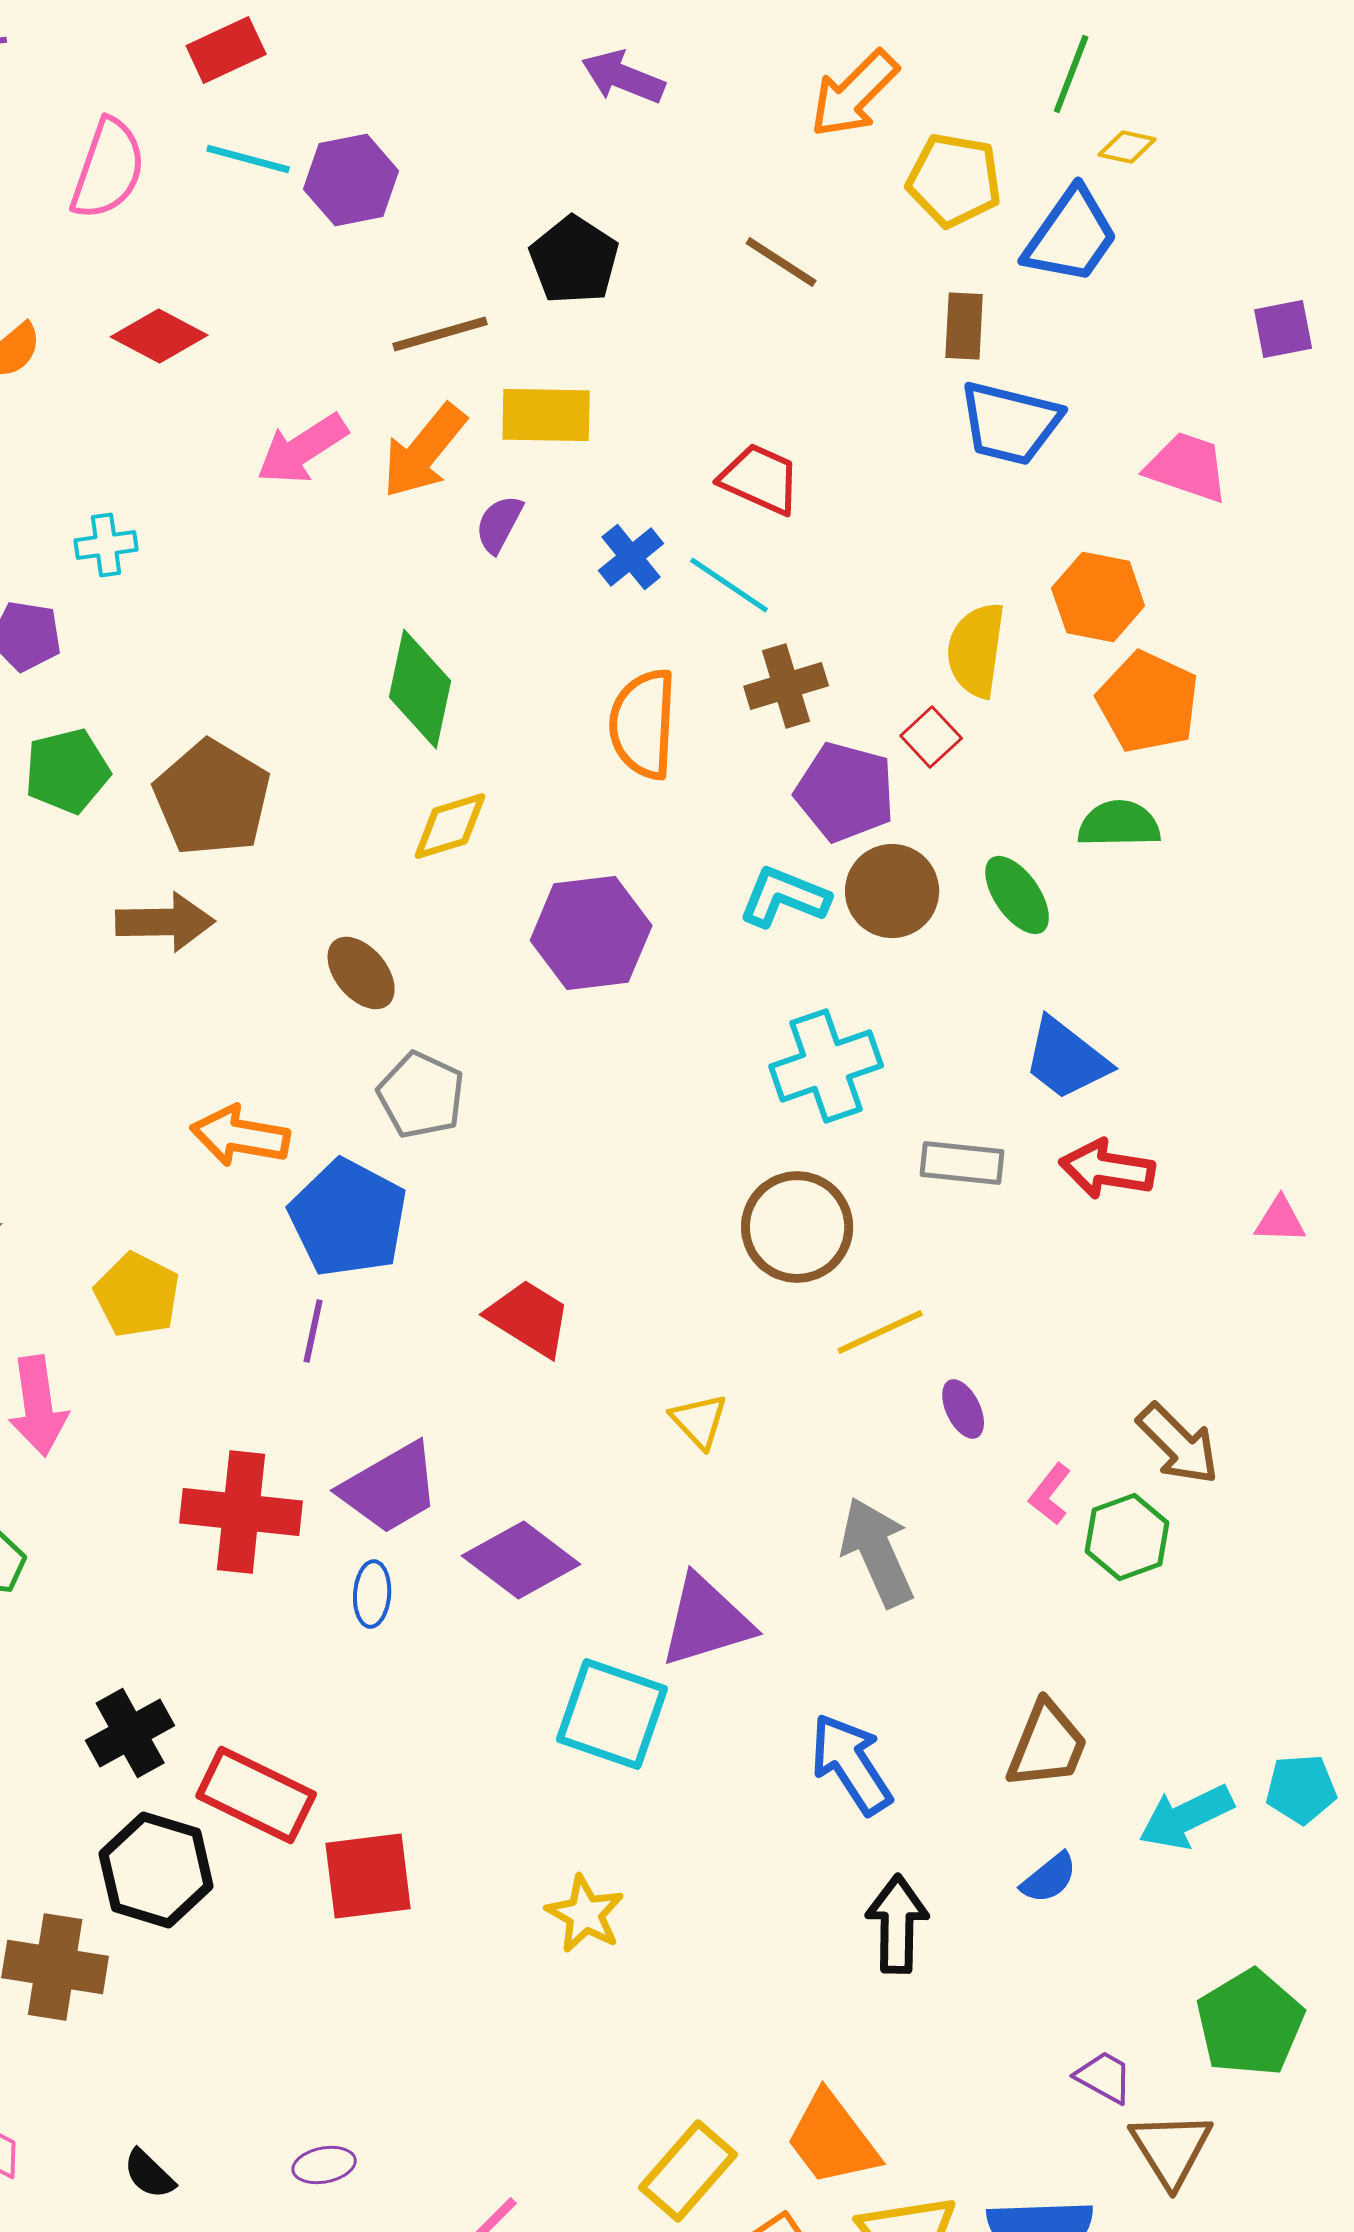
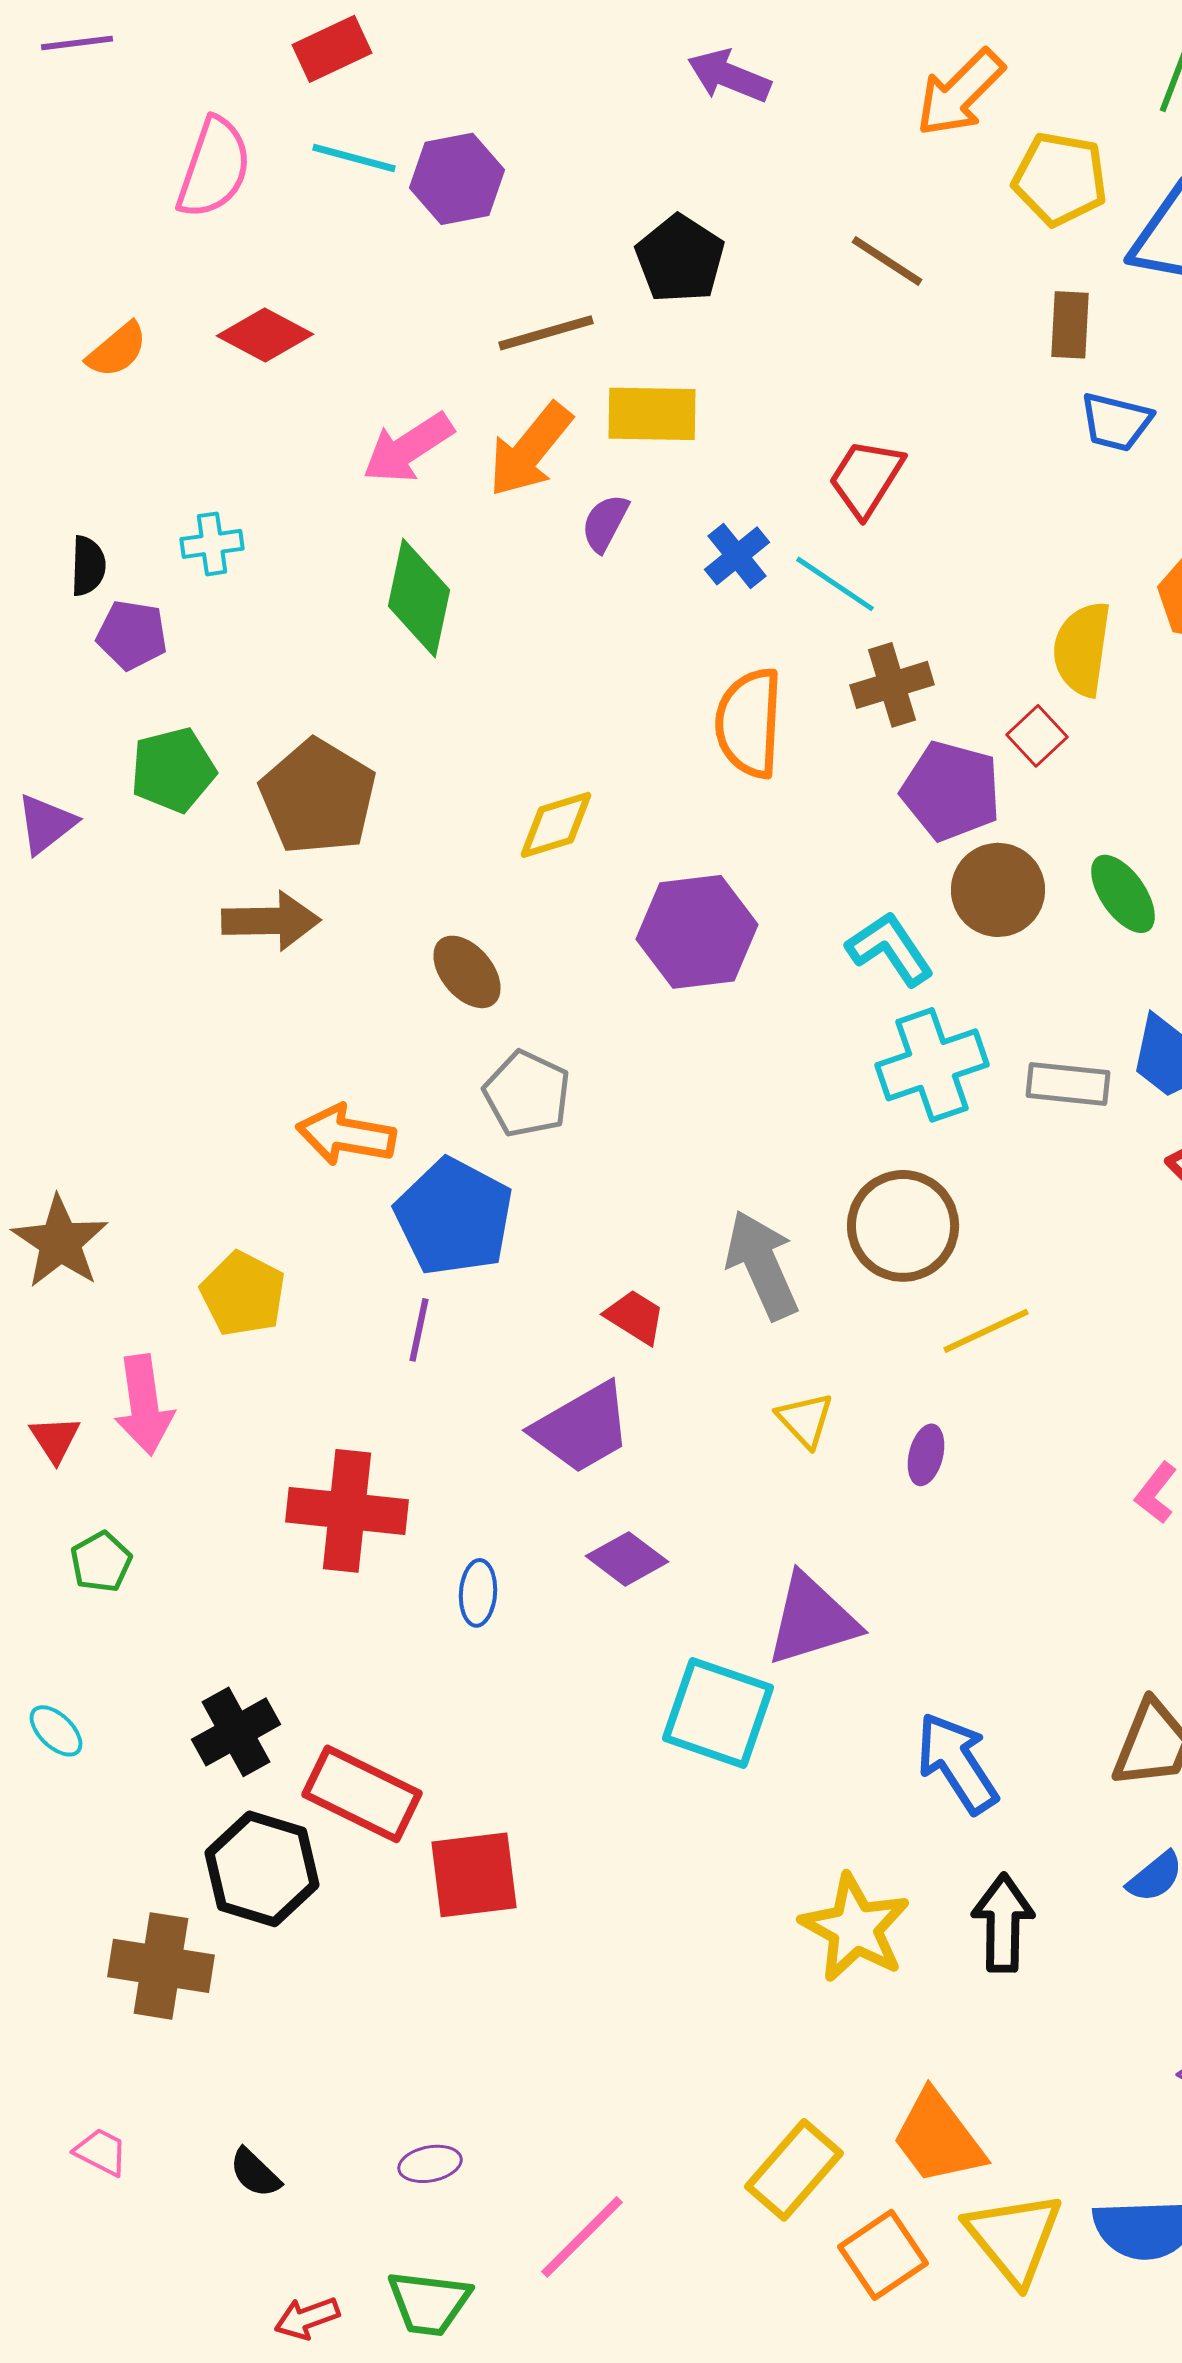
blue trapezoid: (1010, 423) -> (1116, 422), size x0.7
red trapezoid: (760, 479) -> (866, 478), turned -82
green diamond: (420, 689) -> (419, 598), moved
cyan L-shape: (784, 897) -> (890, 949), moved, turned 34
gray rectangle: (962, 1163) -> (1068, 1084), moved
red trapezoid: (529, 1318) -> (635, 1317), size x0.7
purple ellipse: (963, 1409) -> (926, 1455), moved, turned 40
purple trapezoid: (390, 1488) -> (582, 1428), moved
gray arrow: (877, 1552) -> (762, 1265), moved
purple diamond: (521, 1560) -> (627, 1559), size x0.7
yellow star: (585, 1914) -> (855, 1928), moved, size x1.4

